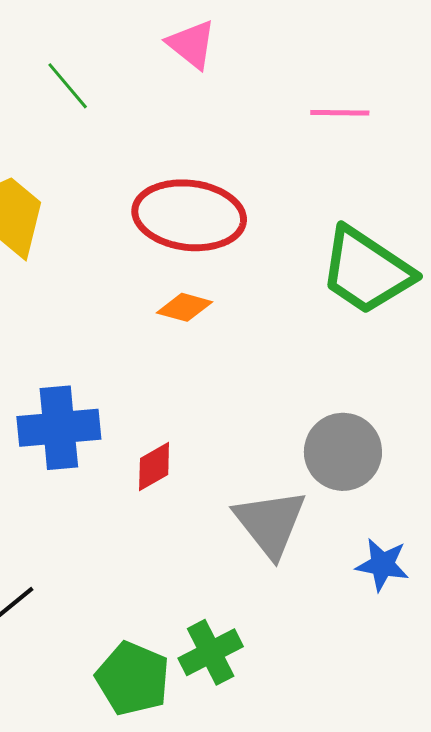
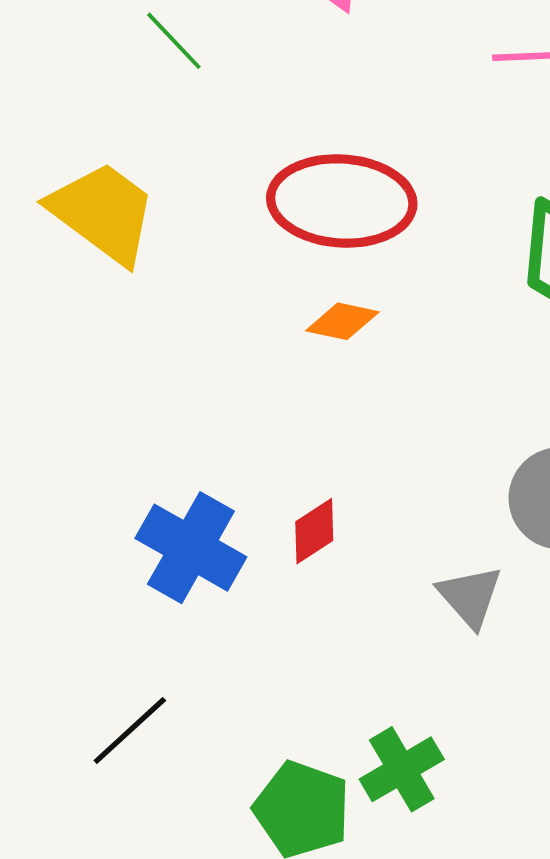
blue cross: (59, 428) -> (191, 548), moved, turned 38
gray triangle: (270, 523) -> (470, 596), size x0.7

